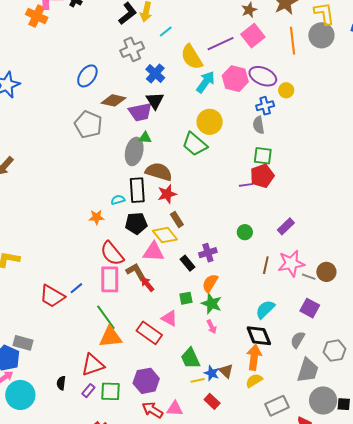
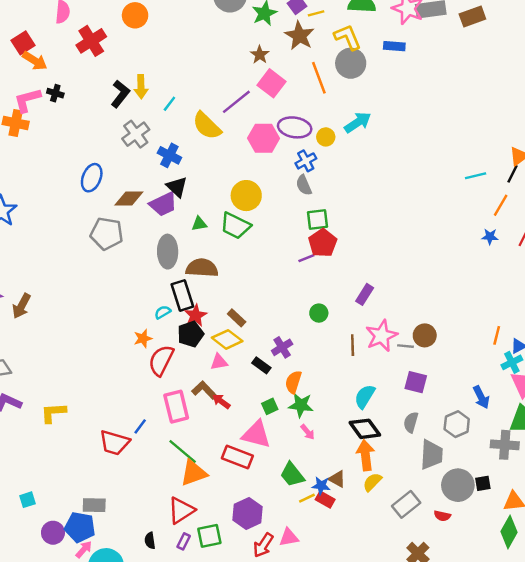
cyan arrow: (206, 82) -> (358, 122), moved, turned 35
green triangle: (145, 138) -> (199, 224), moved
red star: (167, 194) -> (195, 316), moved
pink triangle: (154, 252) -> (219, 362), size x0.7
red semicircle: (112, 253) -> (161, 360), moved, turned 80
pink triangle: (169, 318) -> (256, 434), size x1.5
red rectangle: (212, 401) -> (325, 500), moved
red arrow: (153, 410) -> (263, 545), turned -75

